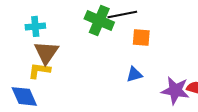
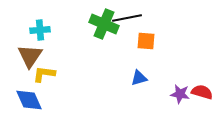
brown triangle: (46, 52) -> (30, 56), moved
purple star: (175, 90) -> (180, 94), size x0.7

